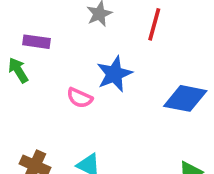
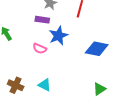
purple rectangle: (37, 42) -> (42, 20), moved

